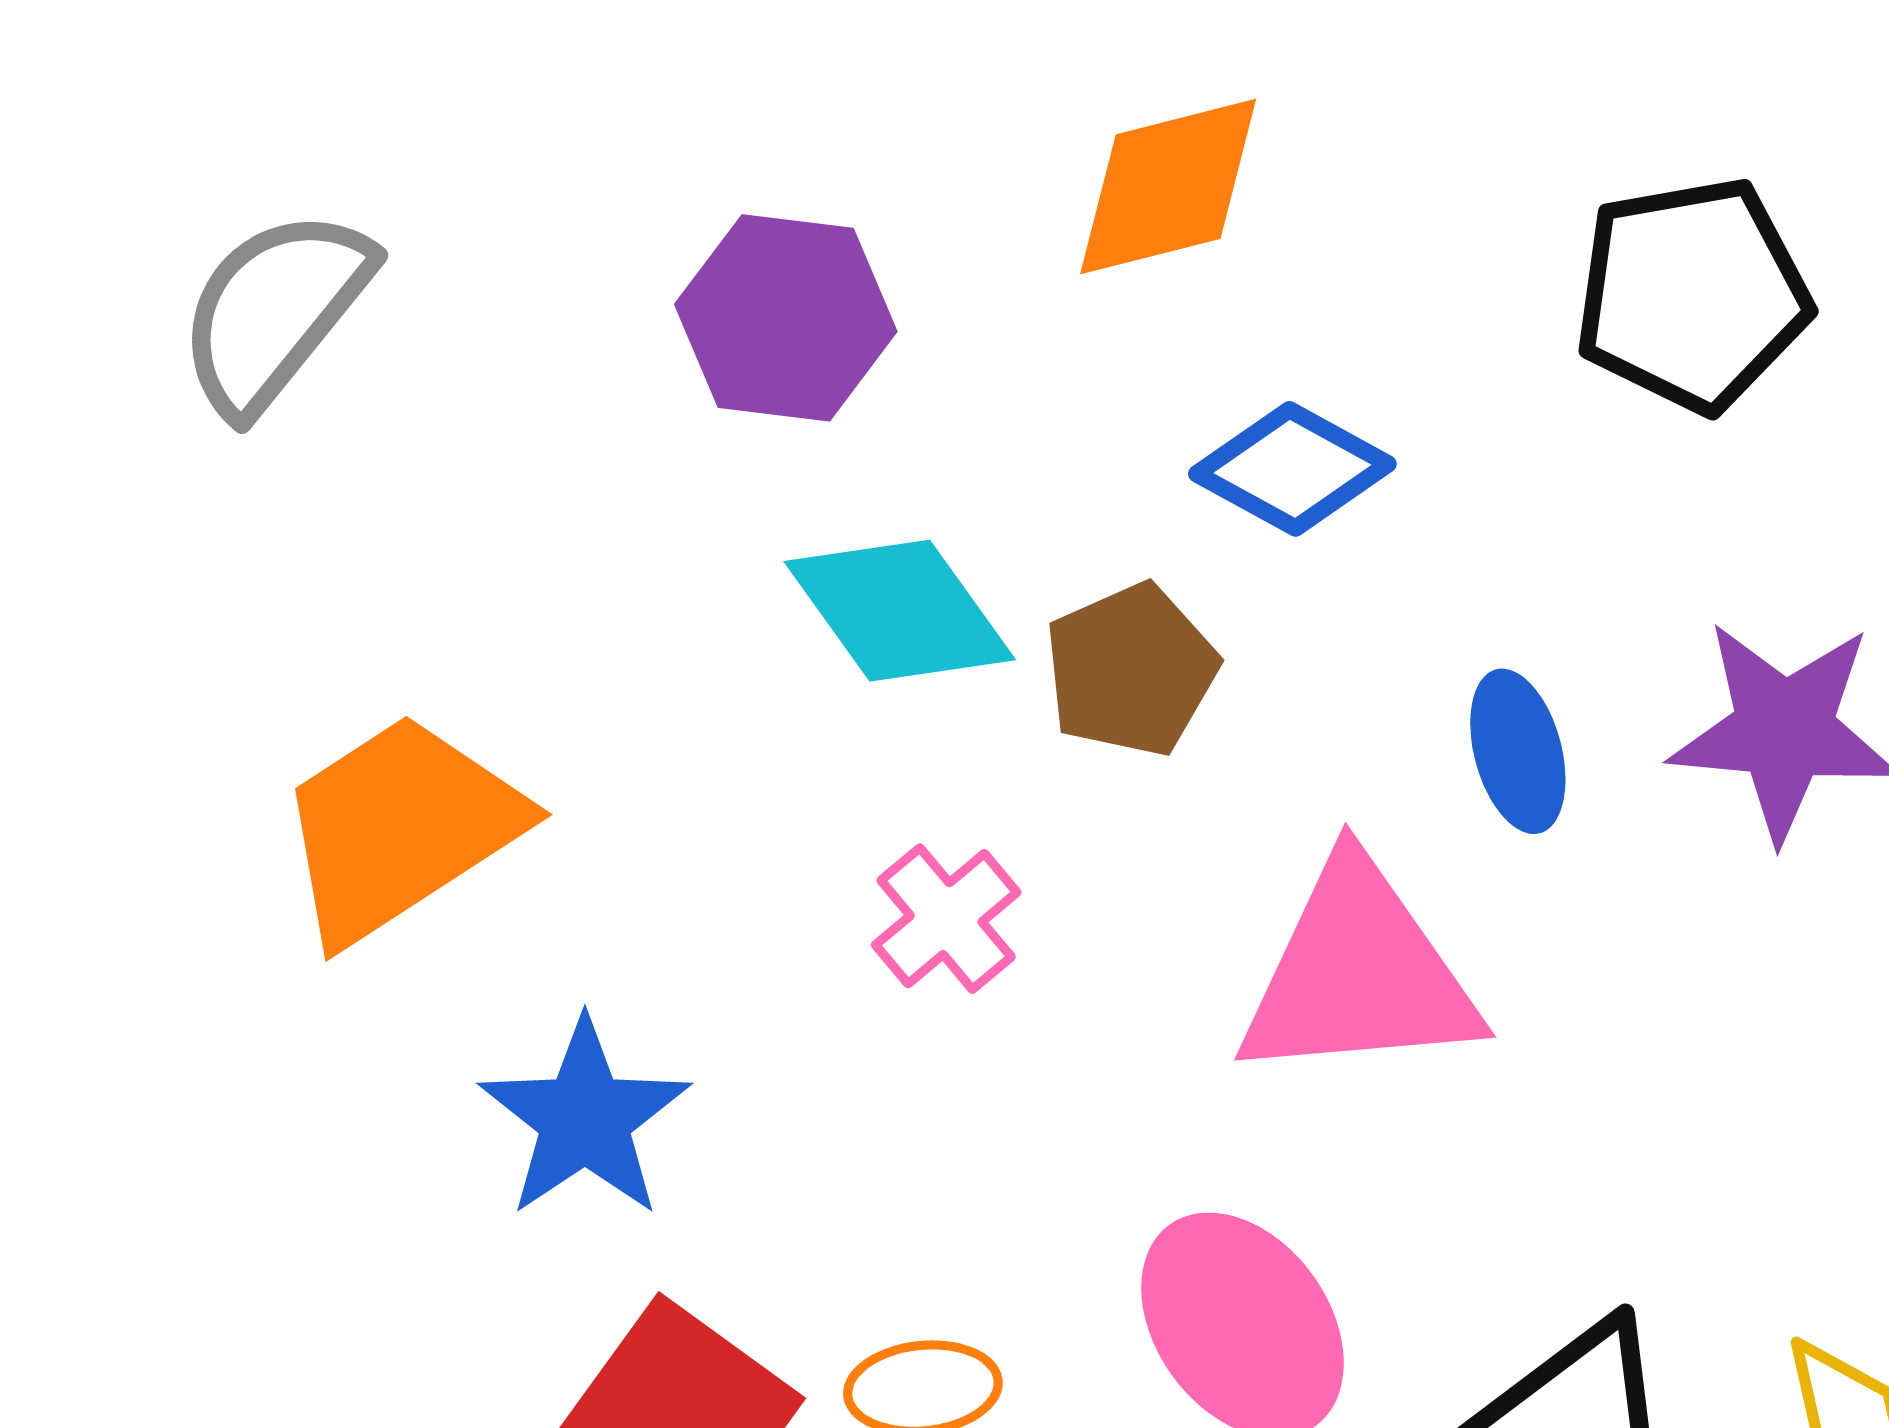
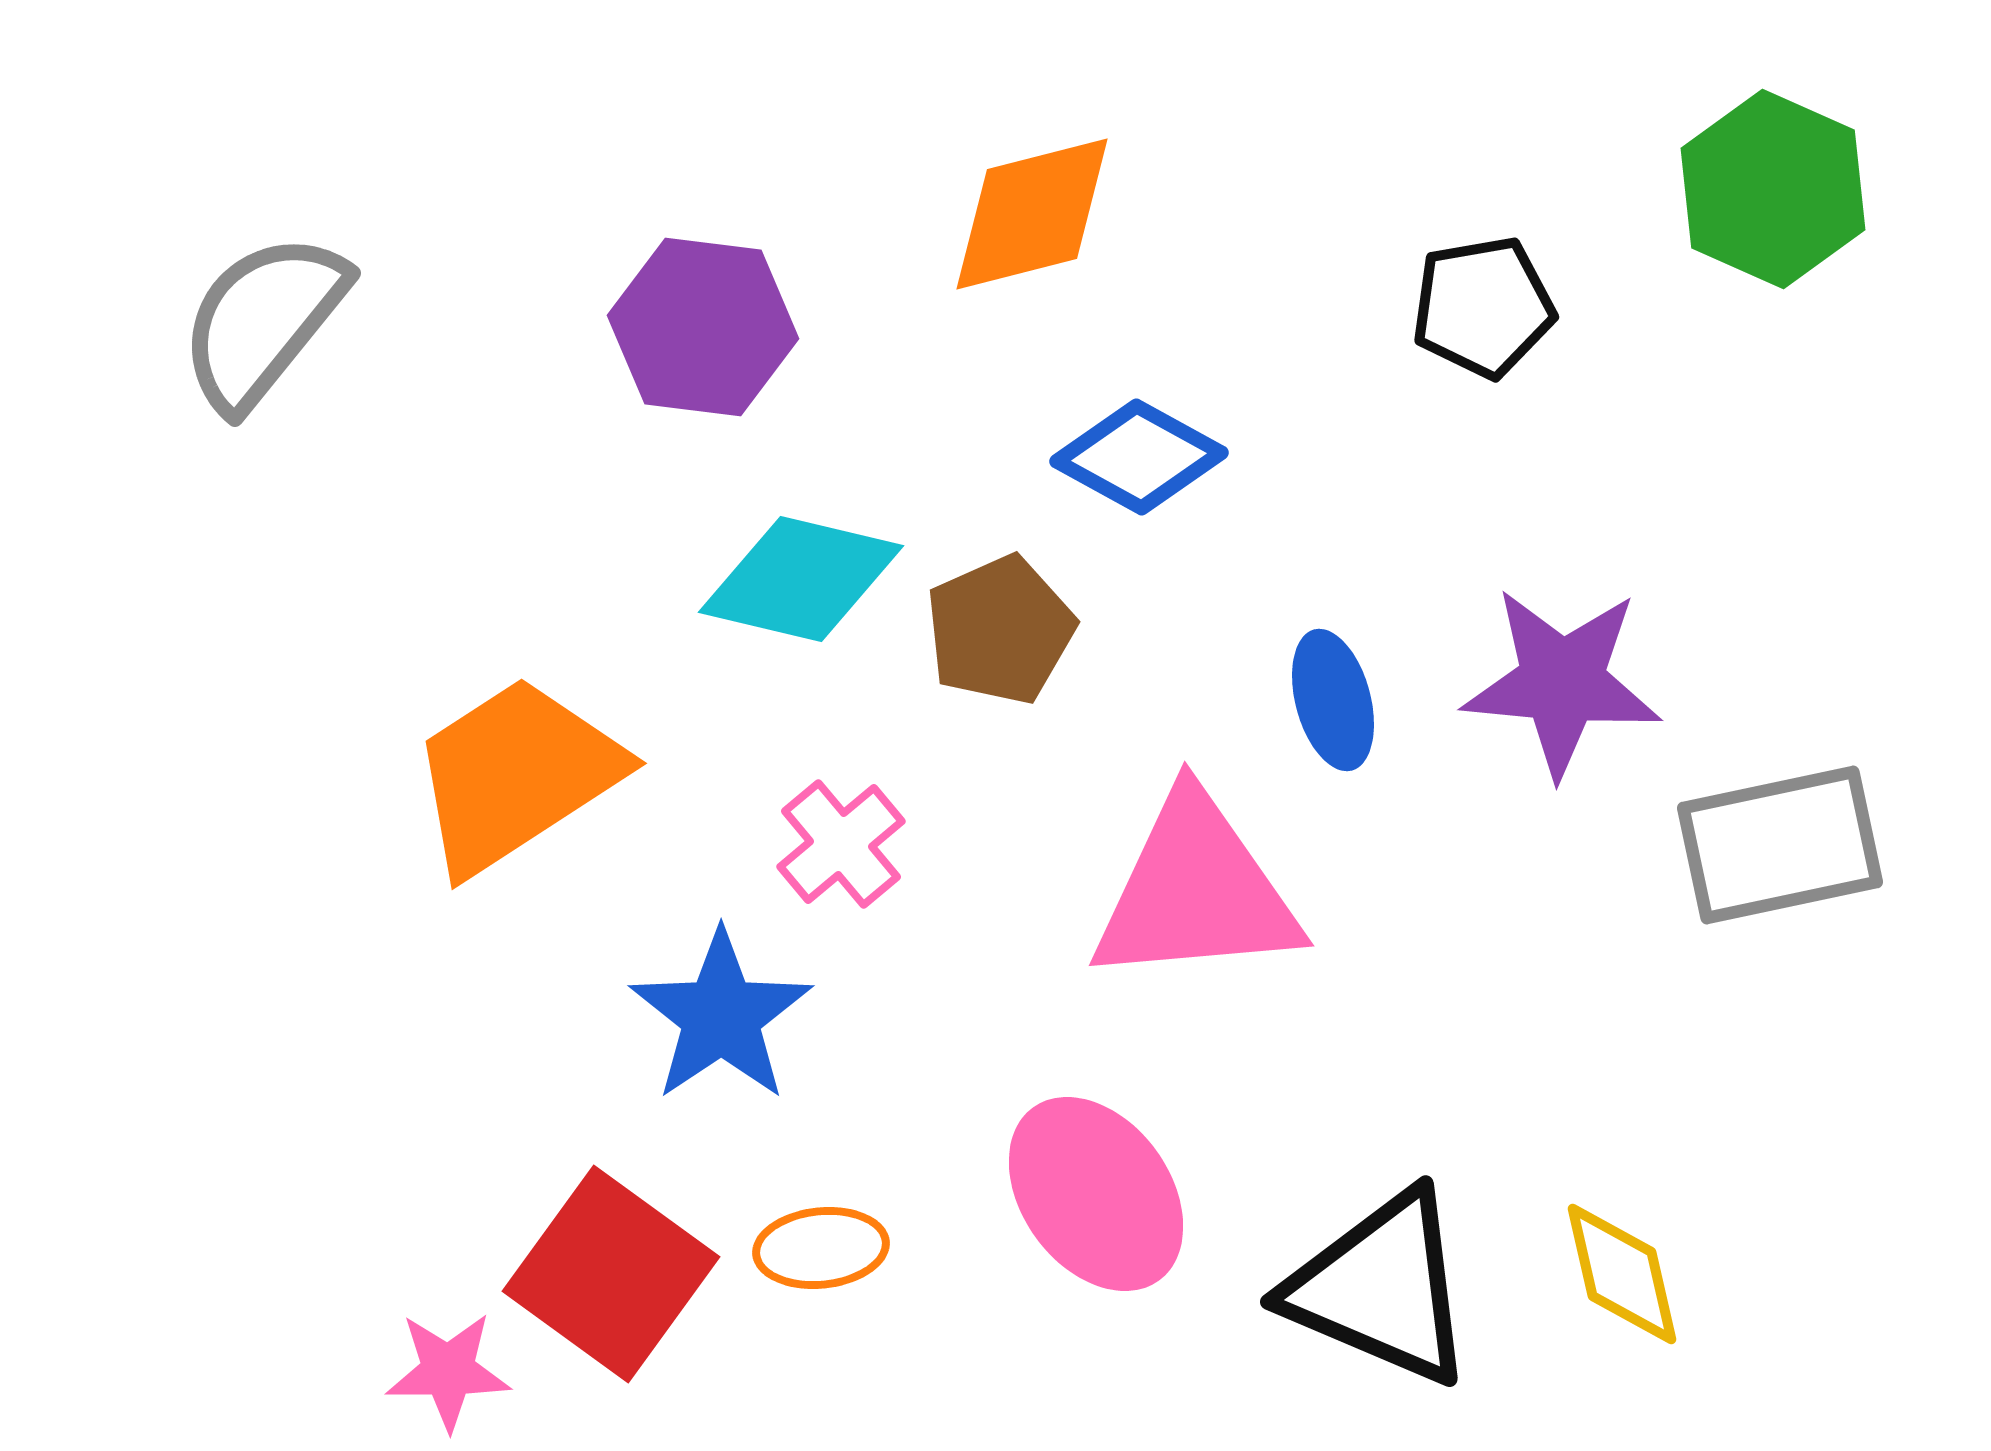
black pentagon: (1692, 295) -> (1483, 307), size x0.7
cyan diamond: (900, 611) -> (801, 579), turned -41
orange trapezoid: (400, 828) -> (516, 775), moved
blue star: (585, 1119) -> (721, 1016), moved

